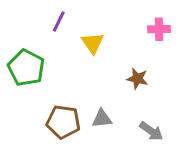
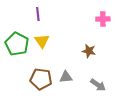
purple line: (59, 21) -> (38, 14), turned -32
yellow triangle: (93, 43) -> (42, 41), moved

